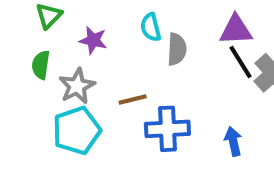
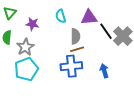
purple triangle: (236, 30) -> (89, 17), moved
gray semicircle: (177, 49) -> (75, 36), moved
brown line: (133, 99) -> (77, 49), moved

